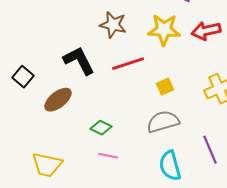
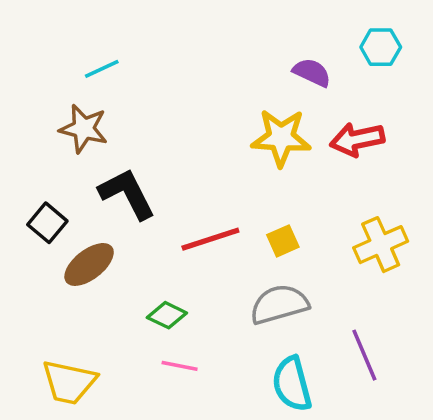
brown star: (113, 25) -> (84, 129), moved
red line: (128, 64) -> (210, 239), moved
black square: (23, 77) -> (47, 223), moved

